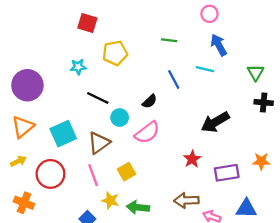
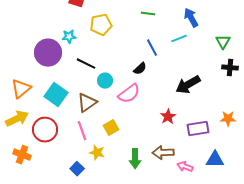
cyan line: (205, 69) -> (179, 39), turned -35
purple circle: (27, 85) -> (48, 53), moved
black semicircle: (150, 101) -> (140, 69), moved
cyan square: (63, 134) -> (56, 95), turned -30
yellow arrow: (18, 161) -> (17, 119), size x1.6
green arrow: (138, 207) -> (135, 159), moved, turned -96

